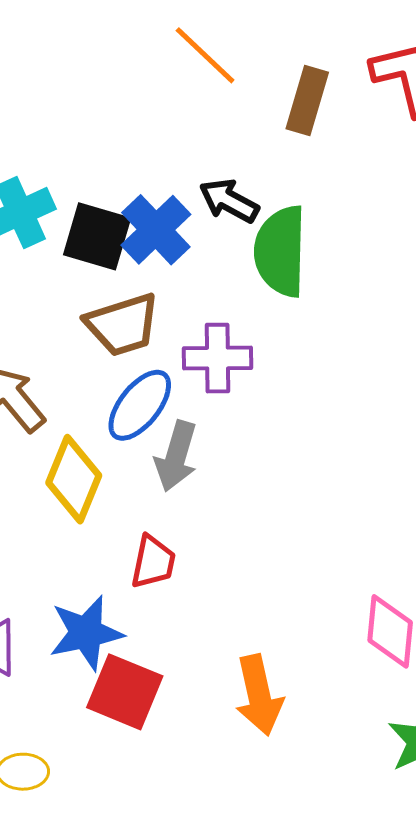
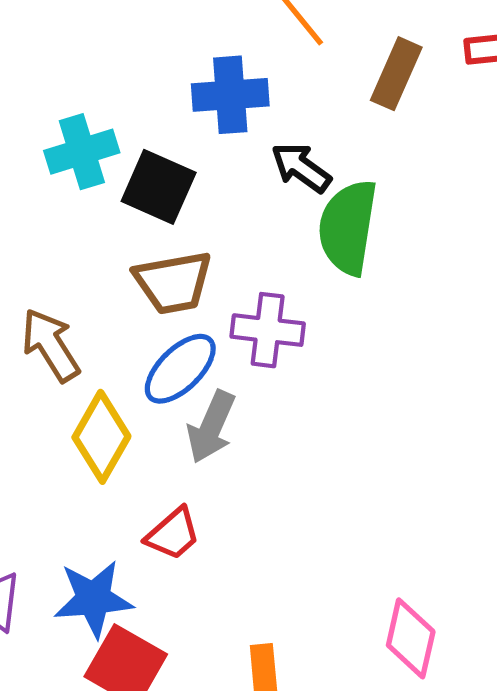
blue cross: (156, 230) -> (230, 95), moved, turned 32
red trapezoid: (153, 562) -> (173, 534), turned 30

